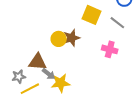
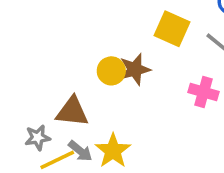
gray arrow: (49, 74) -> (80, 151), moved
yellow star: (60, 83) -> (113, 151), turned -30

